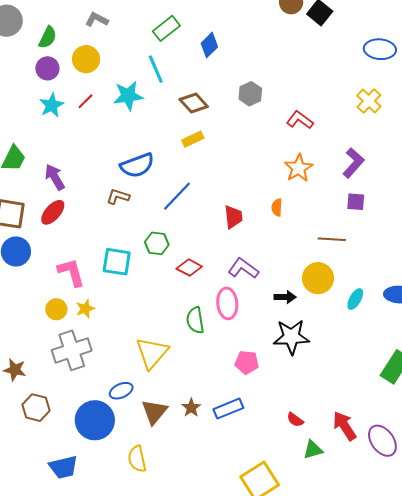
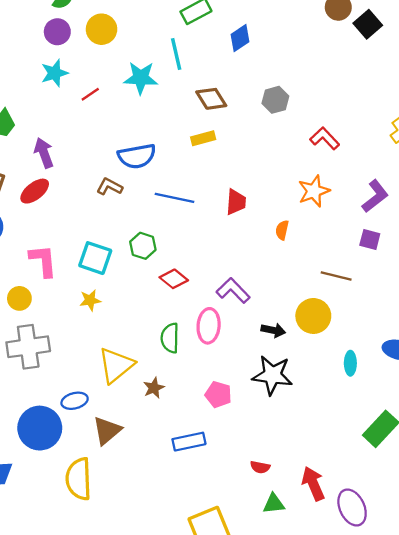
red line: (85, 101) -> (90, 94), moved
blue line: (177, 196) -> (175, 198), turned 48
red trapezoid: (233, 217) -> (236, 202), moved
cyan ellipse: (355, 299) -> (350, 363), moved, turned -40
yellow star: (85, 309) -> (90, 300), moved
brown star: (191, 408) -> (154, 388), moved
red semicircle: (295, 420) -> (260, 467), turned -36
yellow semicircle: (137, 459) -> (79, 479), size x1.4

